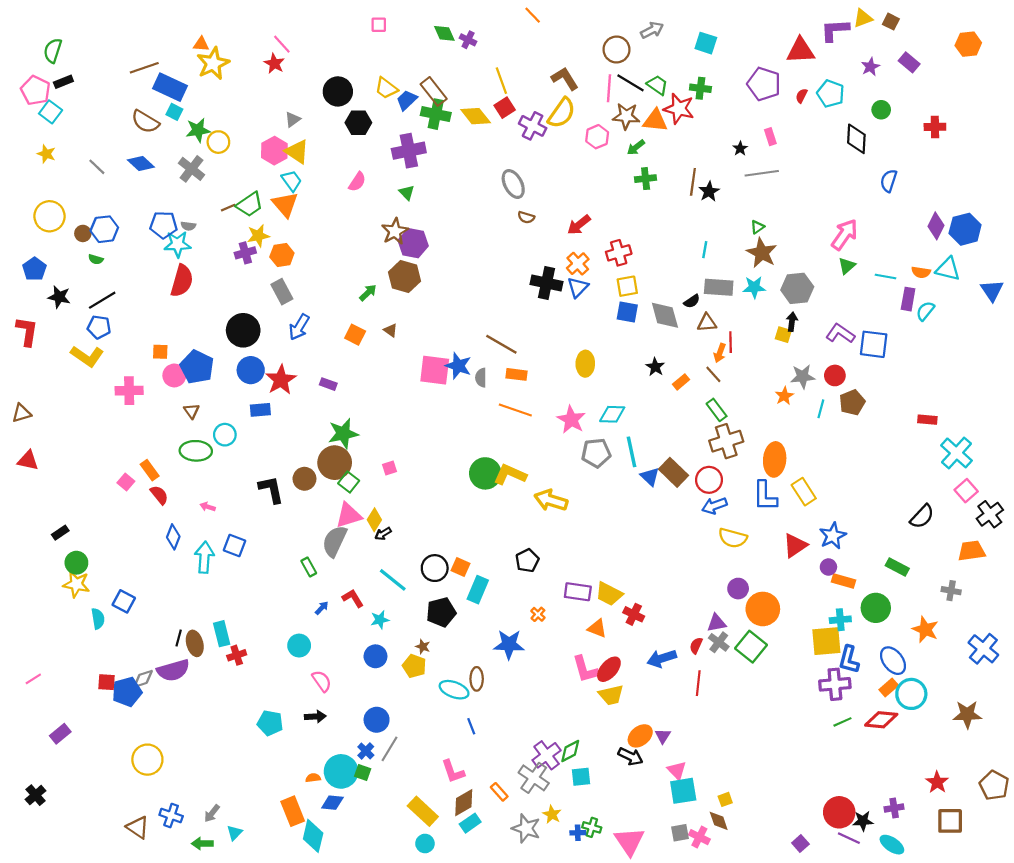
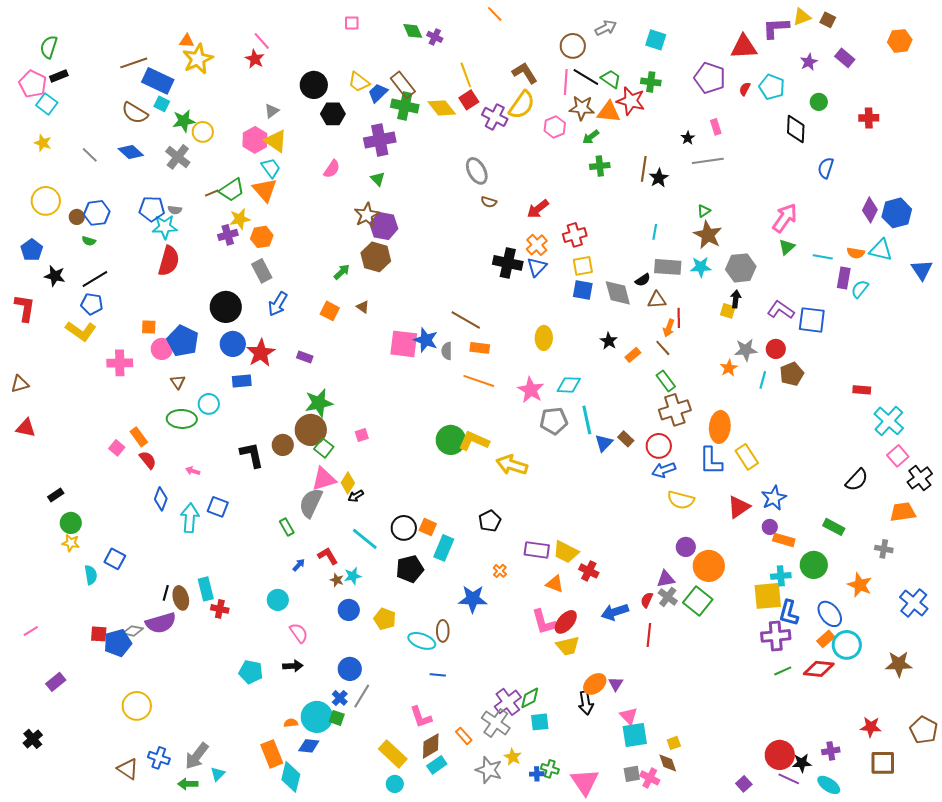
brown rectangle: (674, 472) -> (626, 439), size x0.6
blue triangle: (650, 477) -> (604, 443), turned 30
yellow star: (76, 584) -> (71, 543), size x0.7
brown star: (423, 647) -> (337, 580), moved
red cross: (237, 655) -> (220, 609), turned 30
gray diamond: (143, 679) -> (133, 631), turned 30
blue line: (471, 726) -> (438, 675), turned -63
black arrow: (630, 756) -> (586, 703), turned 55
red star: (937, 782) -> (871, 727), turned -30
gray arrow: (212, 813) -> (197, 756), size x1.6

